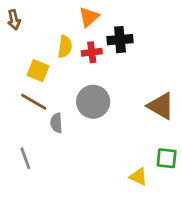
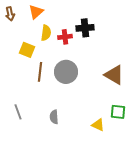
orange triangle: (89, 17) -> (36, 12), moved
brown line: (34, 102) -> (40, 72), moved, turned 66
gray semicircle: (56, 123) -> (54, 117), moved

